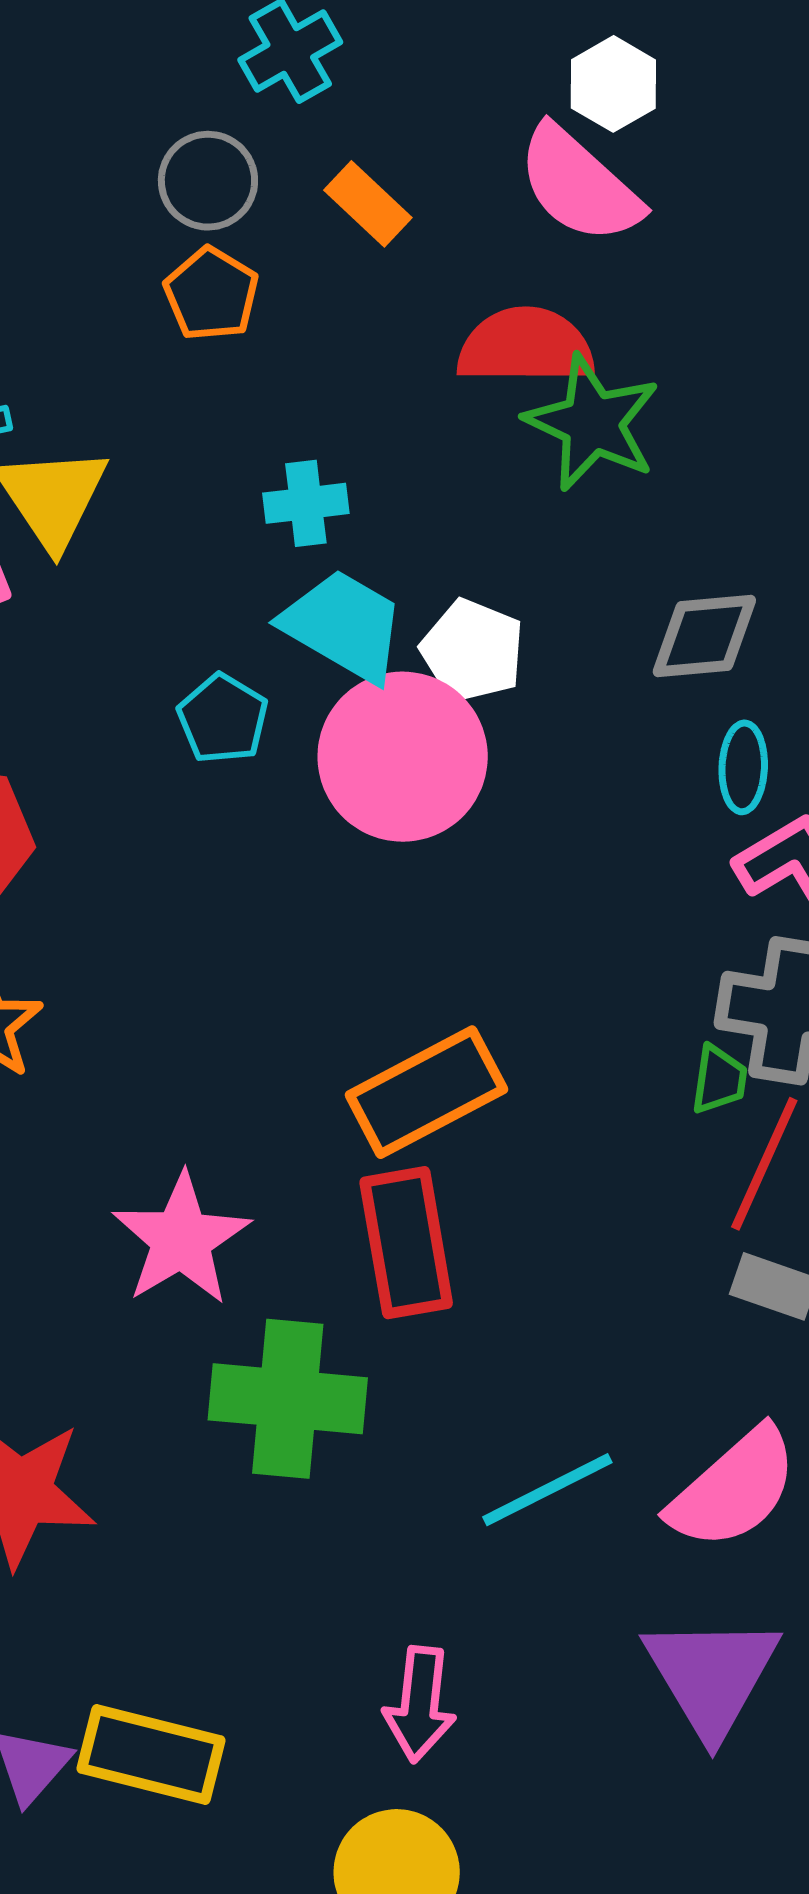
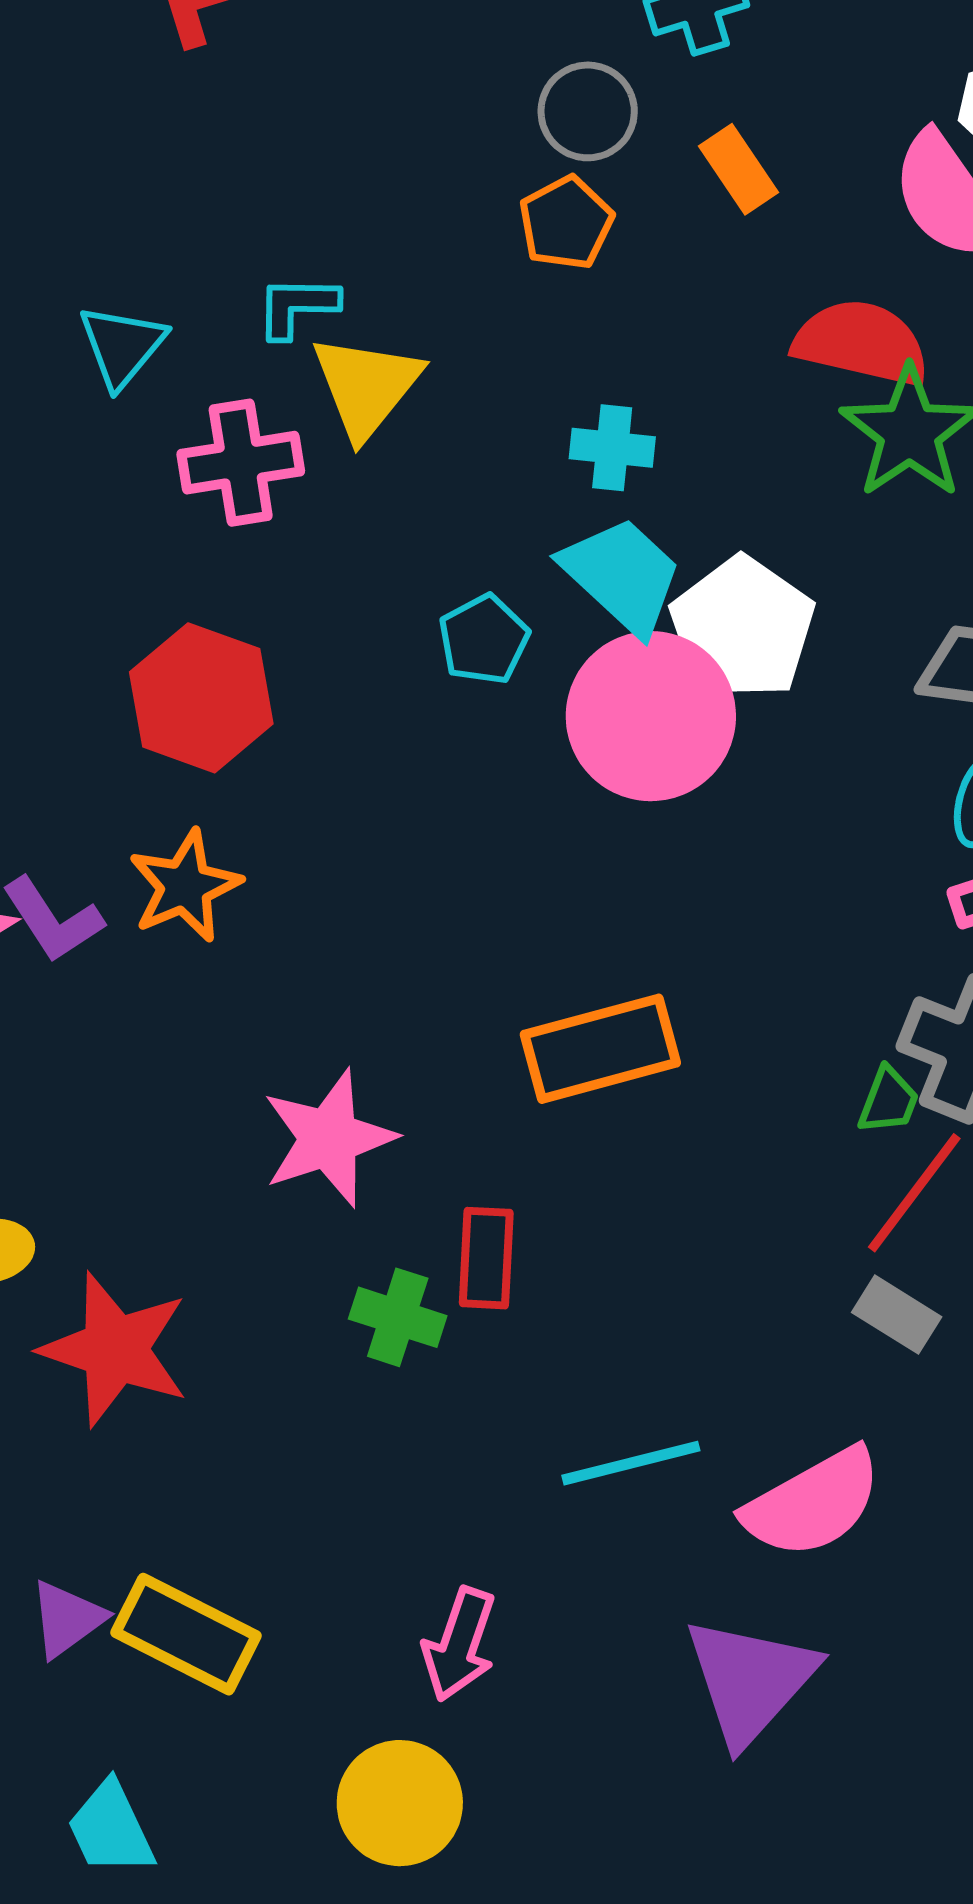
white pentagon: (472, 651) -> (742, 628), size x1.4
red rectangle: (406, 1243) -> (486, 1258), moved, size x0.7
green cross: (288, 1399) -> (398, 1317), size x0.6

